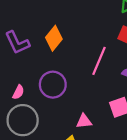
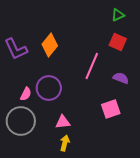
pink semicircle: (18, 92) -> (26, 94), moved
pink triangle: (84, 121) -> (63, 122), moved

